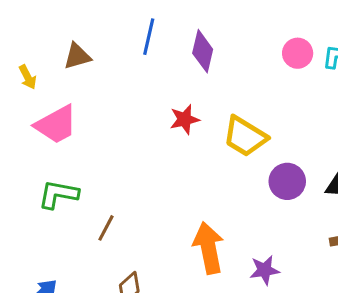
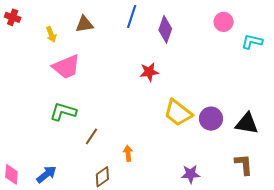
pink circle: (298, 53) -> (224, 22), moved
yellow trapezoid: (245, 136) -> (178, 113), moved
orange arrow: (208, 248) -> (128, 153), moved, size x0.5

